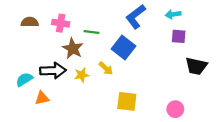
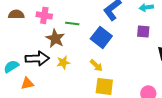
purple square: (179, 36) -> (143, 31), moved
yellow arrow: (106, 68) -> (96, 65), moved

